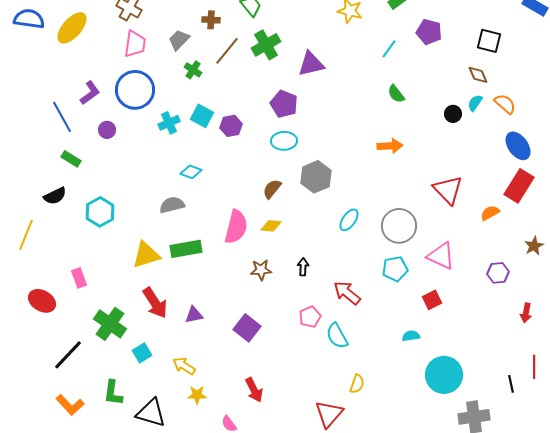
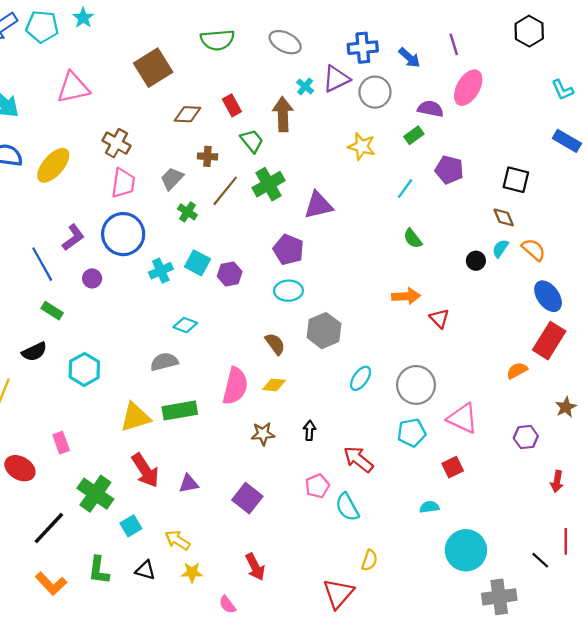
brown semicircle: (272, 189) -> (275, 344), turned 105
red triangle: (448, 190) -> (439, 318), moved, size x0.6
black line: (511, 384) -> (540, 560), turned -36
black triangle: (151, 413) -> (145, 570), moved, size x0.6

